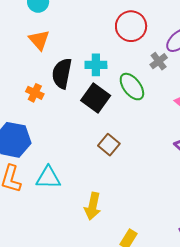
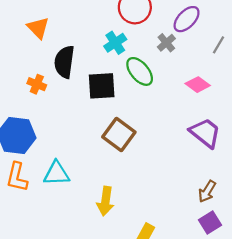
cyan cross: (96, 65) -> (115, 43), moved, turned -30
black square: (96, 98) -> (102, 86), turned -36
brown square: (109, 145) -> (119, 134), size x1.4

